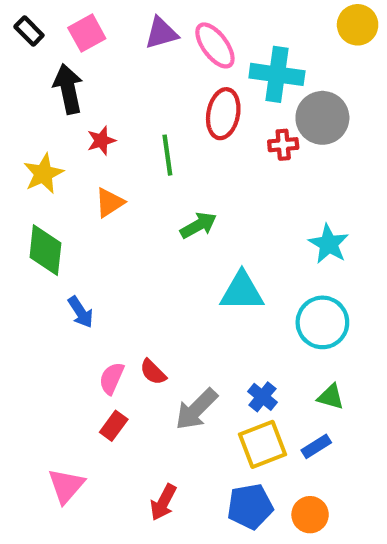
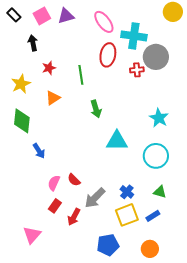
purple triangle: (161, 33) -> (66, 16), moved
black arrow: (68, 89) -> (33, 43), size x0.7
green arrow: (198, 225) -> (96, 109), turned 102
red arrow: (163, 502) -> (74, 217), moved
blue pentagon: (250, 506) -> (108, 245), moved

